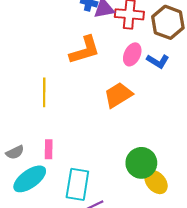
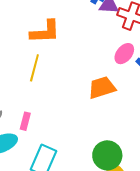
orange L-shape: (85, 50) -> (45, 32), moved

